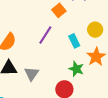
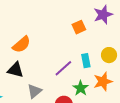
purple line: (45, 35) -> (63, 68), moved
gray triangle: (32, 74) -> (35, 91), moved

